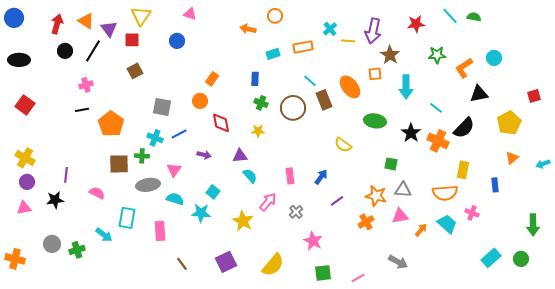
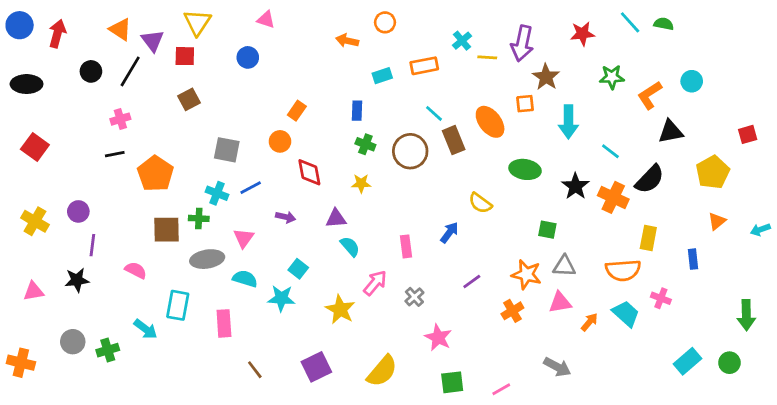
red arrow: (57, 24) -> (57, 34), moved
blue arrow: (321, 177) -> (449, 232), moved
purple circle: (27, 182) -> (78, 211), moved

